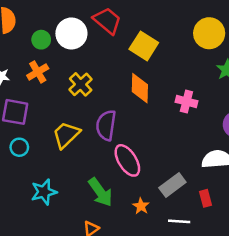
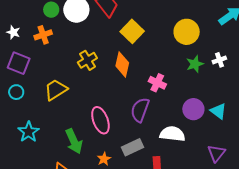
yellow cross: (81, 84) -> (87, 60), moved
purple semicircle: (106, 125) -> (140, 110), moved
cyan star: (44, 192) -> (29, 132), turned -30

